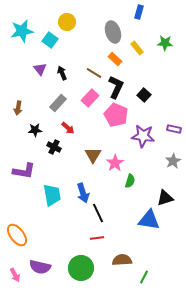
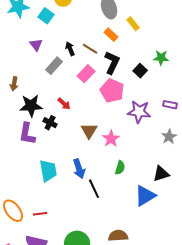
green star: (165, 43) -> (161, 58), moved
black arrow: (62, 73) -> (70, 49), moved
gray rectangle: (58, 103) -> (54, 66), moved
black star: (35, 130) -> (31, 106), size x1.6
purple L-shape: (24, 171) -> (27, 134), moved, turned 90
green semicircle: (130, 181) -> (120, 168), moved
blue triangle: (149, 220) -> (145, 196), turned -40
red line: (97, 238) -> (40, 214), moved

